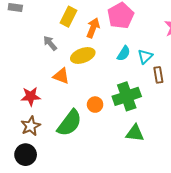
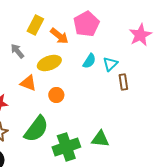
orange arrow: (93, 28) -> (59, 36), turned 108
green cross: (127, 96) -> (66, 147), moved
orange circle: (95, 105) -> (56, 95), moved

